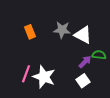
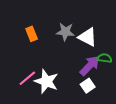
purple arrow: (85, 62) -> (90, 66), size x1.5
pink line: (26, 74) -> (27, 78), turned 30

